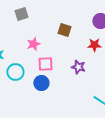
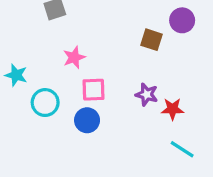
brown square: (64, 30) -> (151, 40), moved
red star: (94, 45) -> (172, 109), moved

